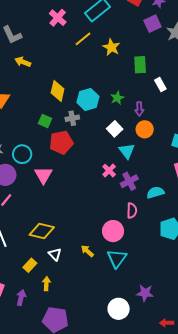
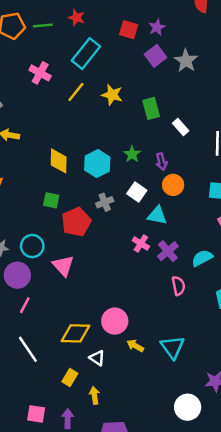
gray cross: (72, 118) -> (105, 202), moved
cyan triangle: (127, 151) -> (157, 215), turned -30
pink circle: (113, 231) -> (115, 321), moved

